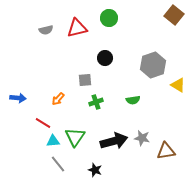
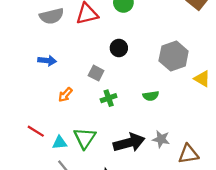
gray semicircle: (46, 30) -> (52, 16), size x1.5
gray square: (85, 80) -> (96, 73), turned 32
blue arrow: (18, 98) -> (47, 61), moved
red line: (43, 123) -> (36, 131), moved

